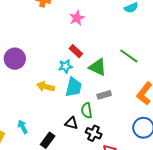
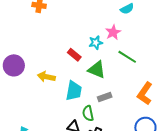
pink star: (77, 18) -> (113, 32), moved
cyan star: (65, 66) -> (96, 43), moved
yellow arrow: (45, 87) -> (46, 77), moved

